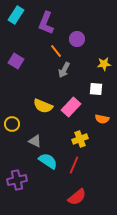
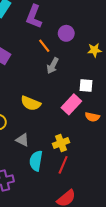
yellow star: (104, 64) -> (94, 50), moved
pink rectangle: (71, 107) -> (71, 104), moved
yellow cross: (80, 139) -> (61, 143), moved
cyan semicircle: (48, 161) -> (36, 161), turned -114

